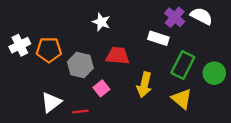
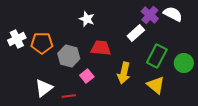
white rectangle: (158, 38) -> (136, 33), turned -60

